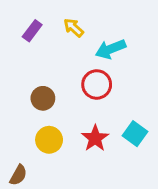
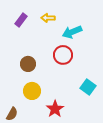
yellow arrow: (74, 28) -> (48, 18), turned -40
red star: (95, 138) -> (55, 109), moved

